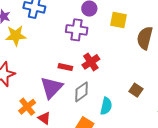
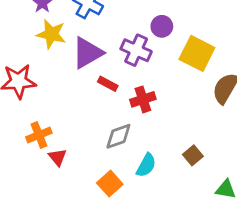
yellow square: (119, 20) -> (197, 53), size x1.4
red rectangle: (65, 67) -> (108, 84), moved
purple triangle: (51, 88) -> (87, 53), moved

